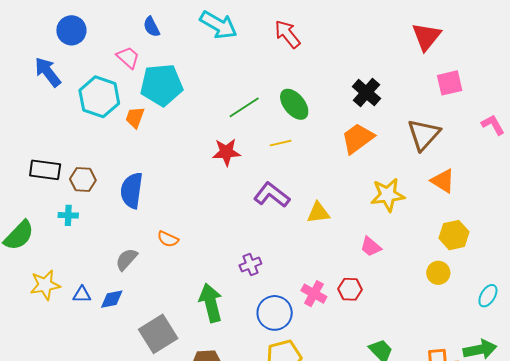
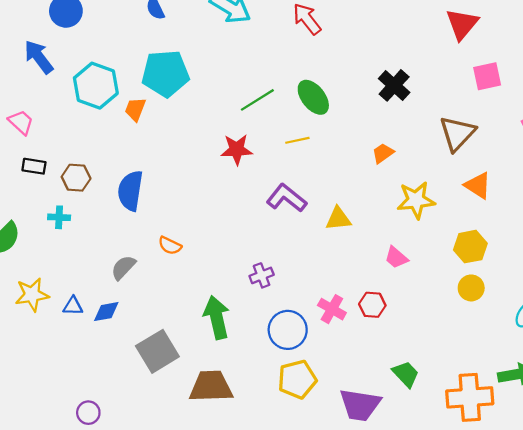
pink trapezoid: (128, 57) -> (21, 122), moved
orange trapezoid: (358, 138) -> (383, 153), moved, size x0.6
black rectangle: (45, 170) -> (34, 166), size x0.7
yellow hexagon: (454, 235) -> (470, 247), moved

